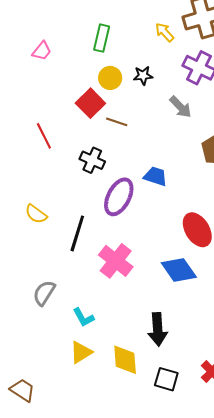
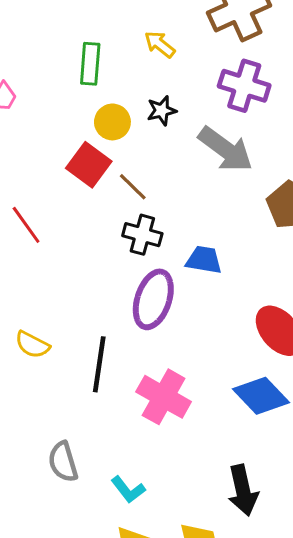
yellow arrow: (164, 32) -> (160, 44), moved
gray arrow: (181, 107) -> (226, 149), size x1.5
brown line: (117, 122) -> (133, 187), turned 35
black cross: (92, 160) -> (142, 235), moved
gray semicircle: (44, 293) -> (63, 462), turned -40

